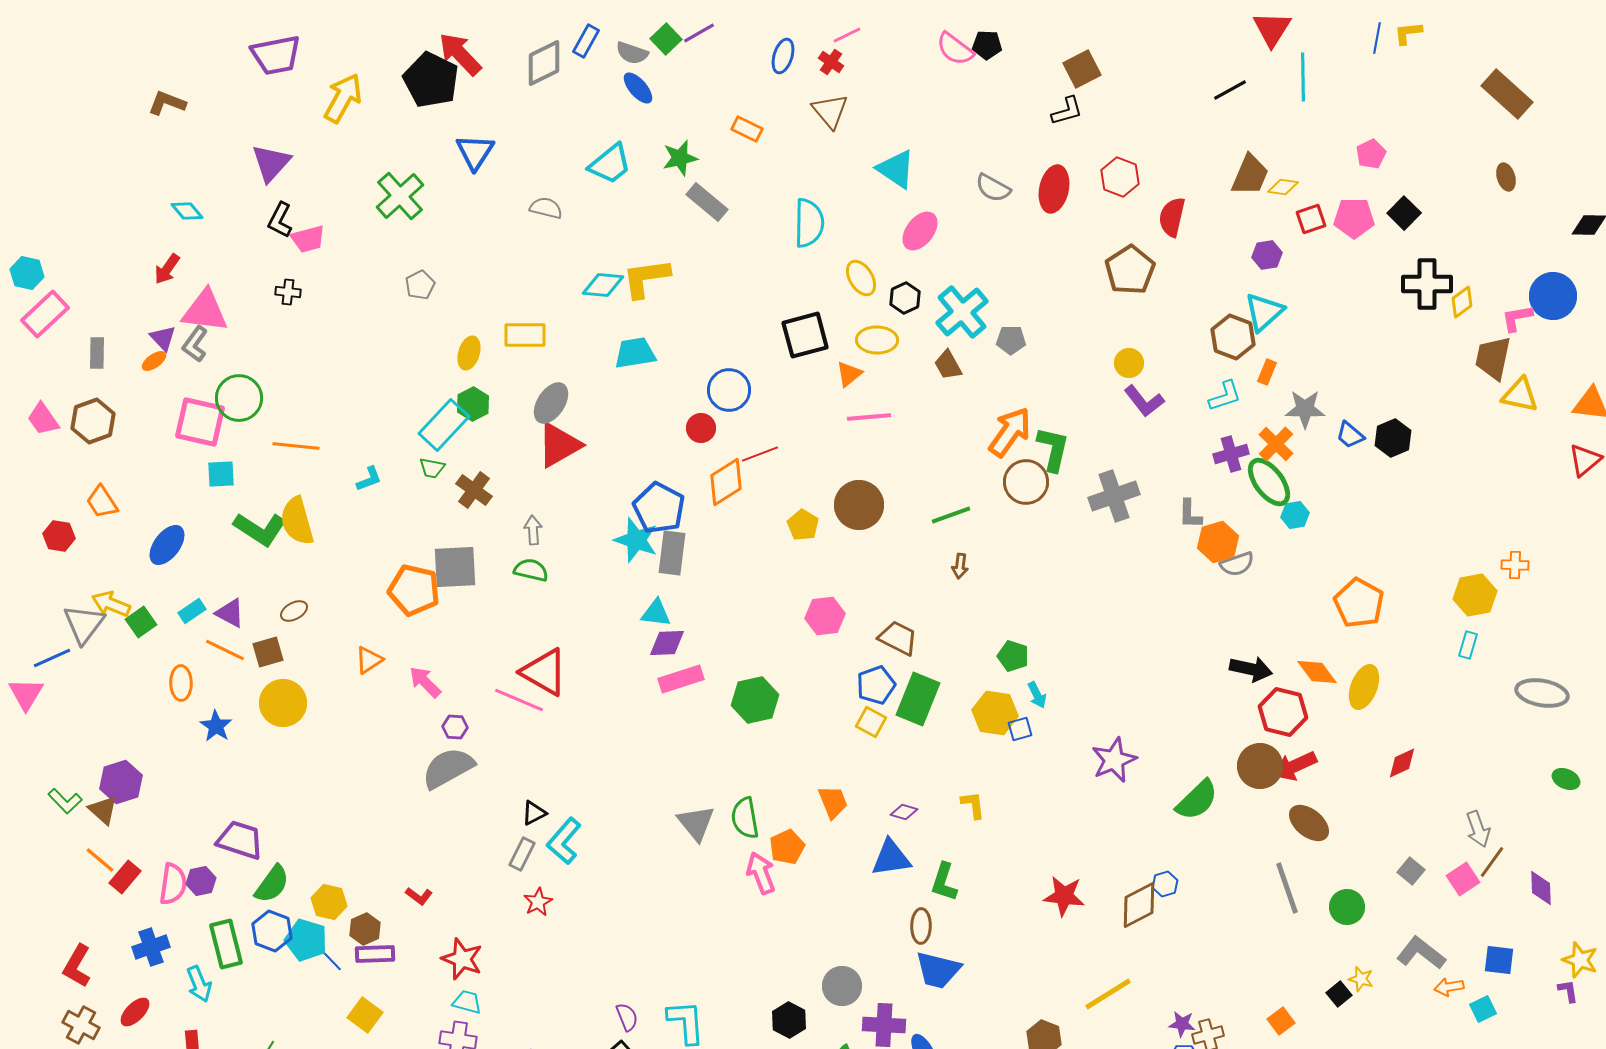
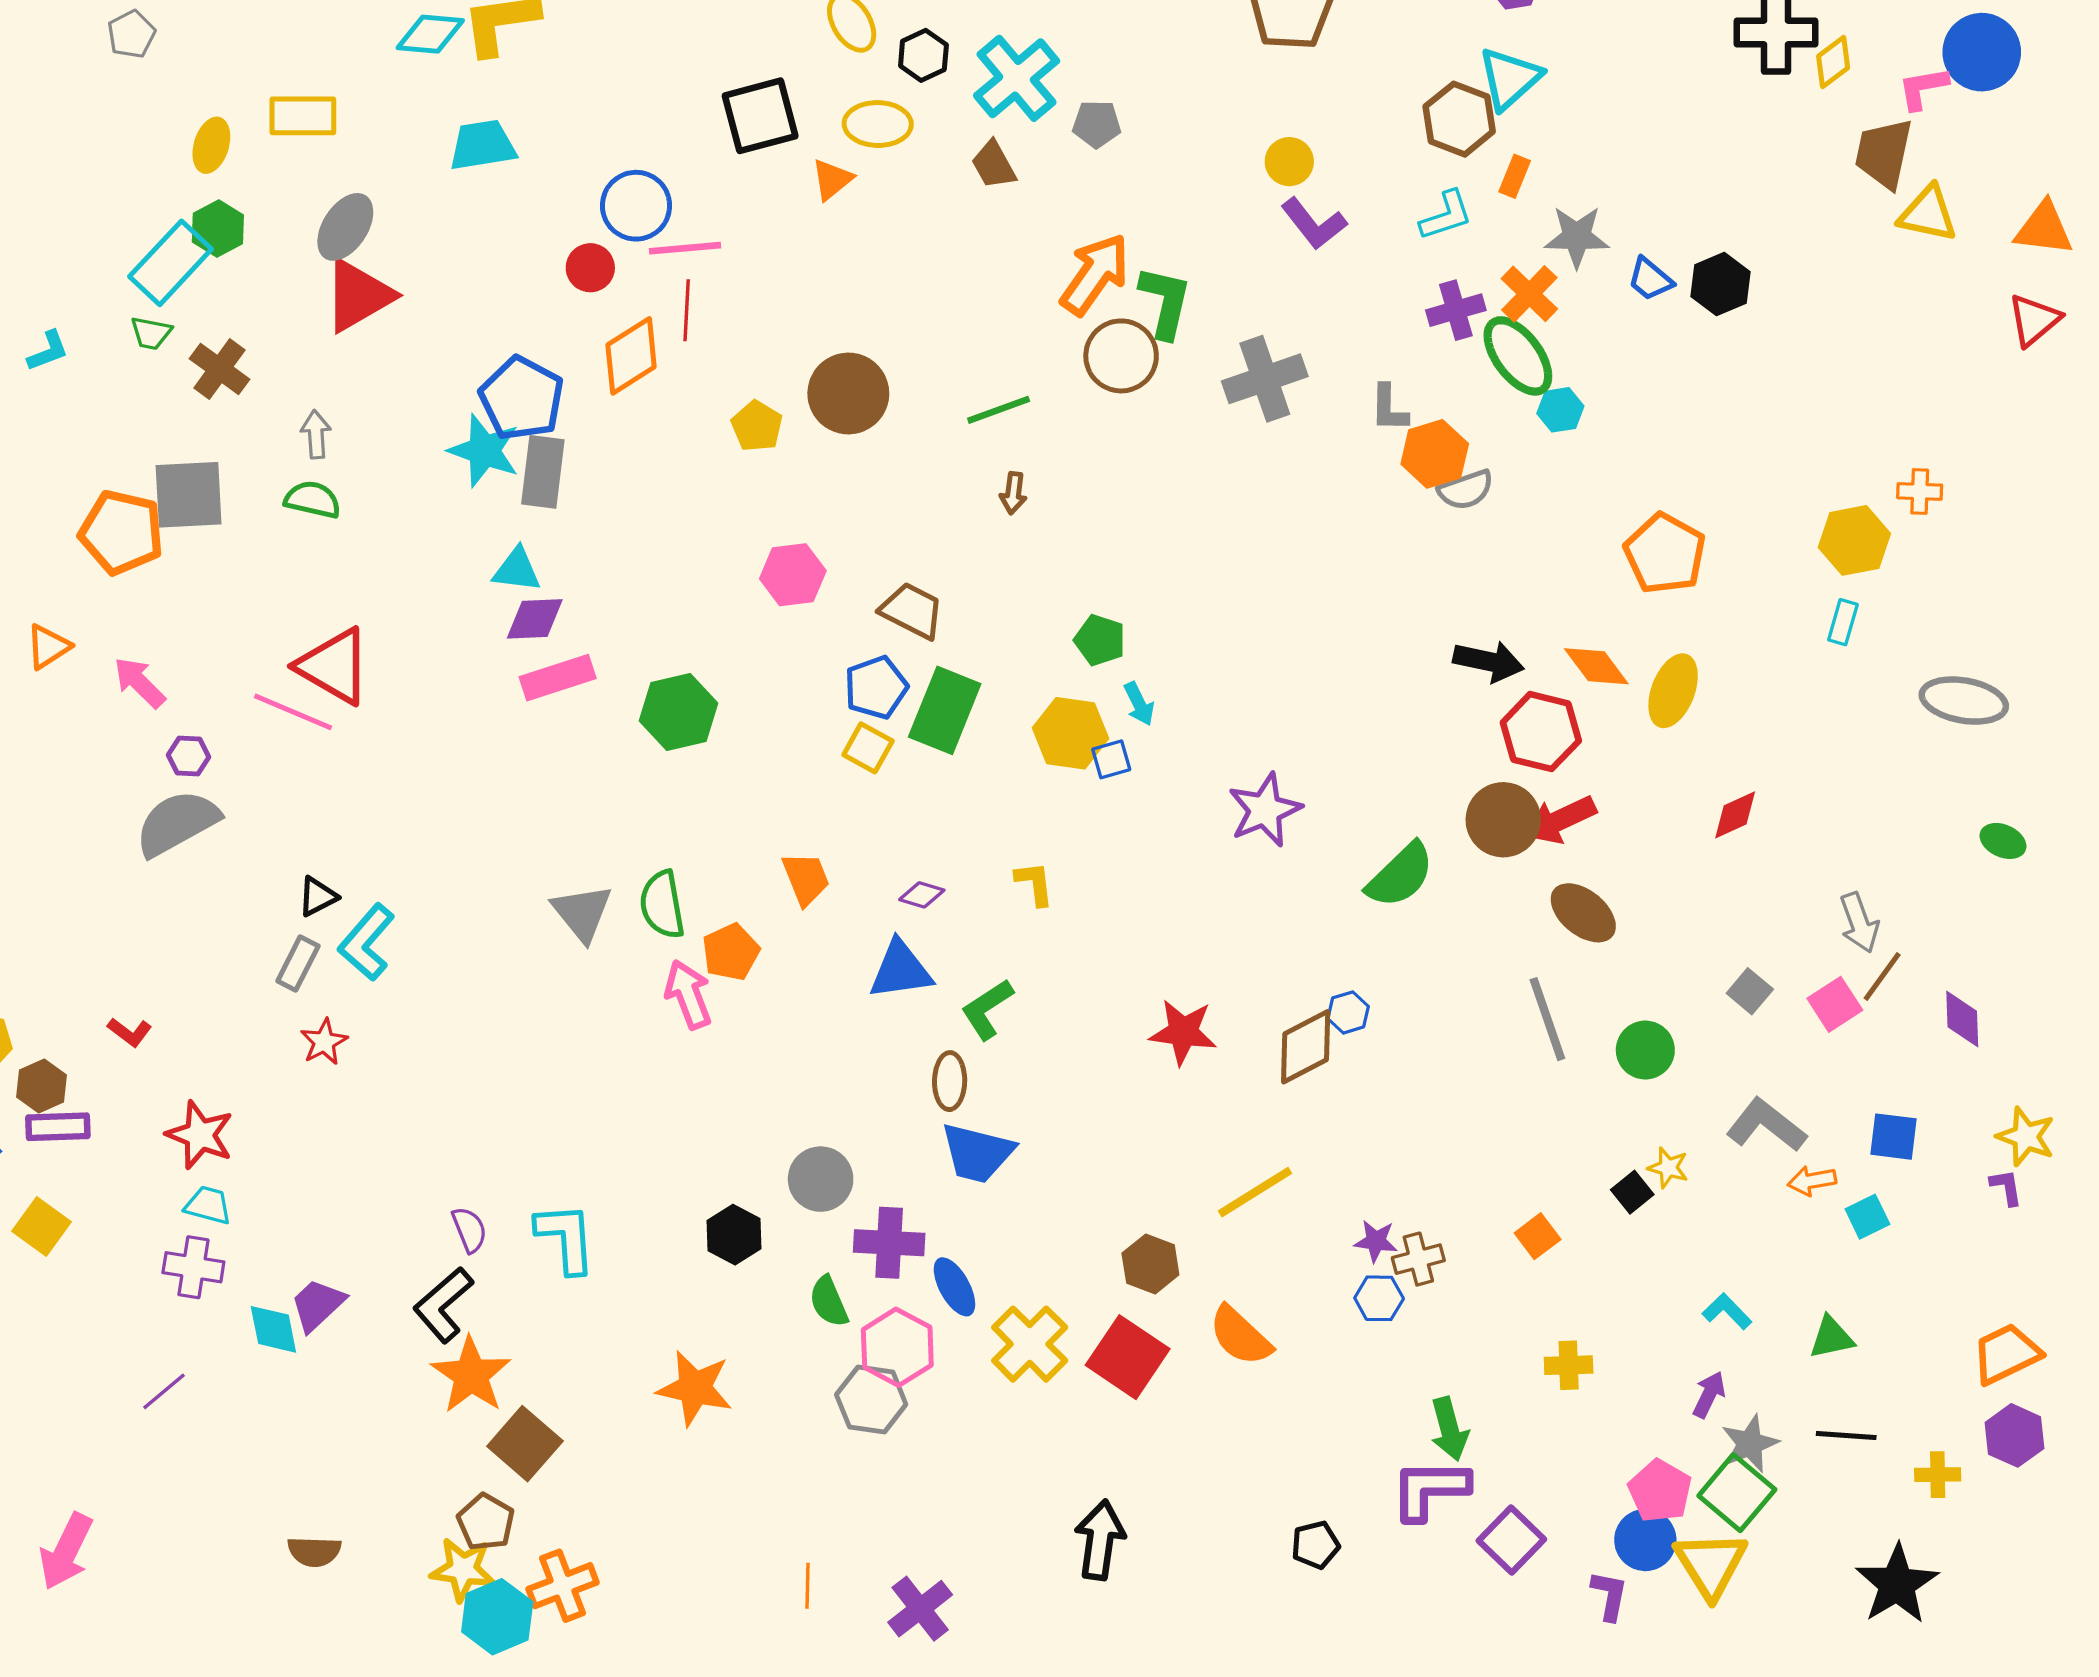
pink line: (869, 417) -> (685, 248), moved
red line: (760, 454) -> (687, 310), turned -66
green L-shape: (944, 882) -> (987, 1009), turned 39

